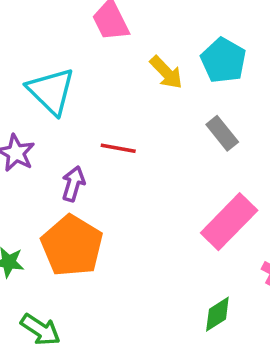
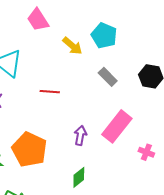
purple arrow: (73, 184) -> (80, 135), moved
green diamond: (217, 314) -> (79, 177), moved

